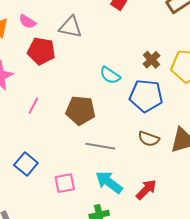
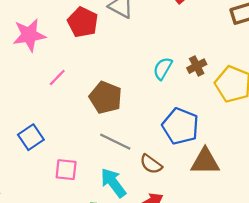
cyan semicircle: (110, 75) -> (163, 68), moved, turned 70
blue pentagon: (146, 96) -> (180, 126), moved
brown semicircle: (149, 139) -> (151, 164), moved

